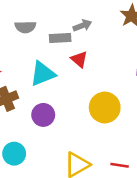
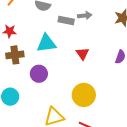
red triangle: (79, 59) -> (82, 54), moved
yellow circle: (105, 108) -> (84, 95), moved

